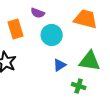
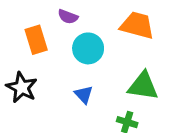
blue triangle: (60, 65) -> (84, 95), moved, turned -40

